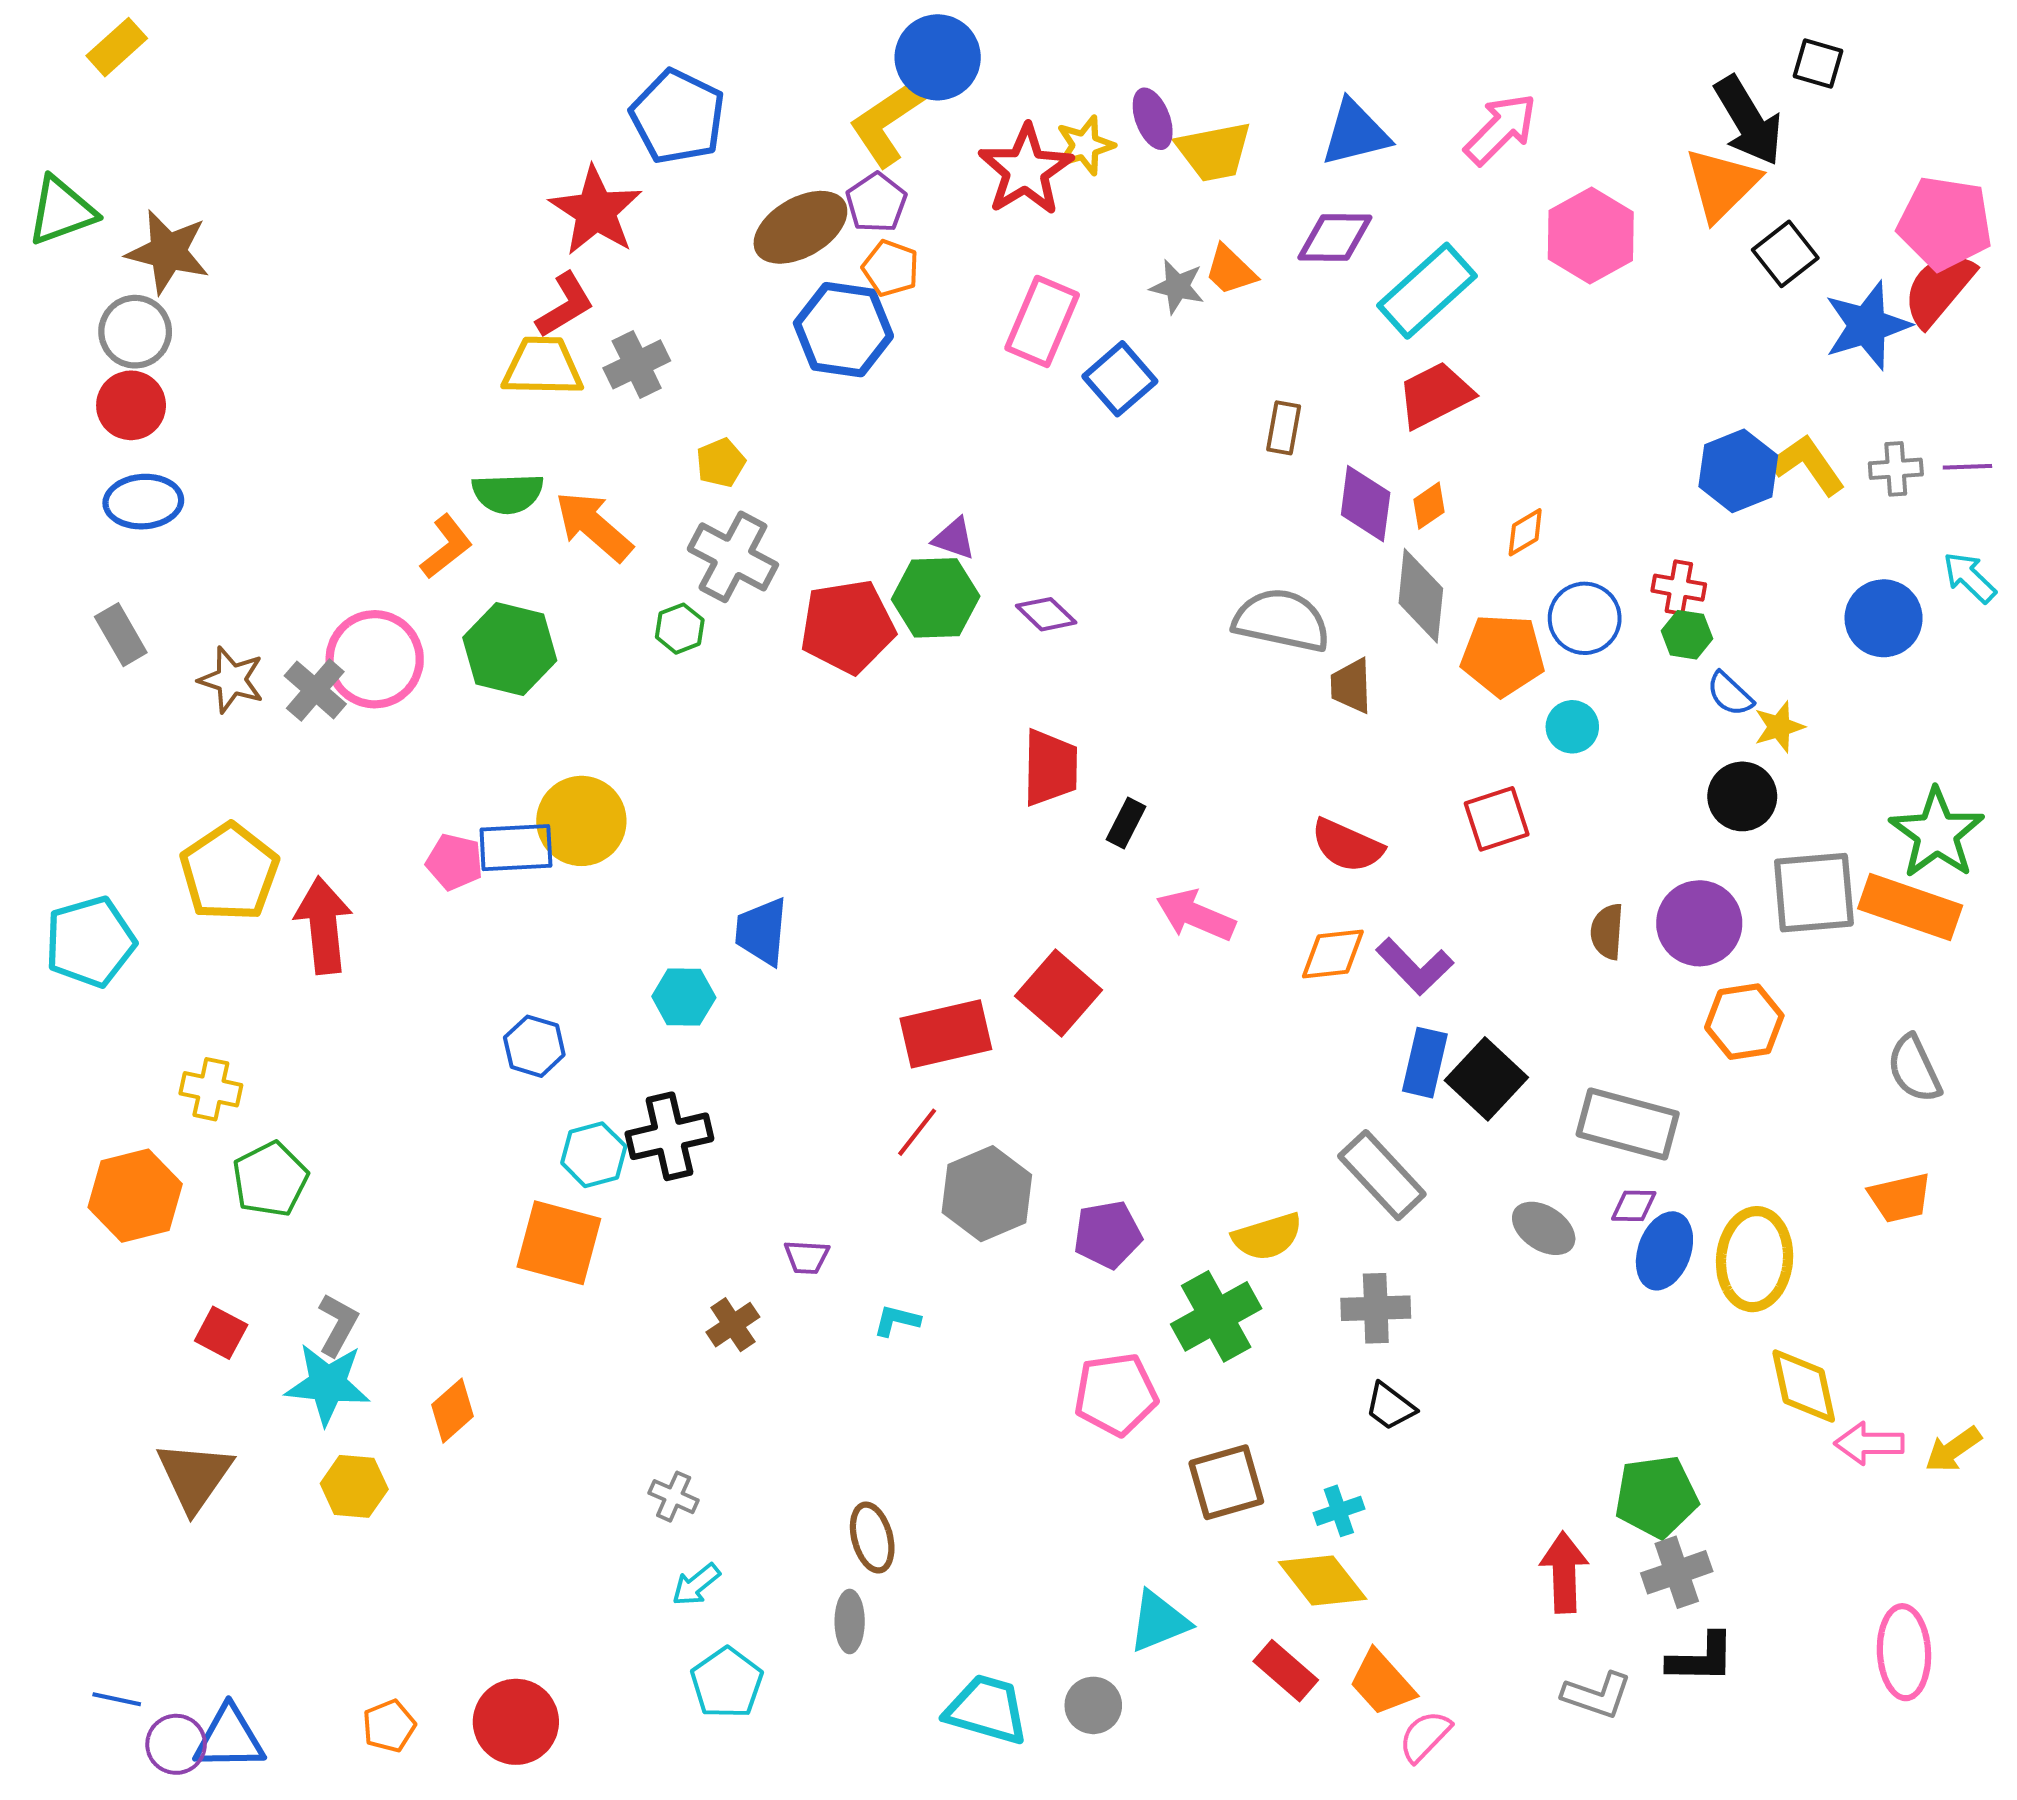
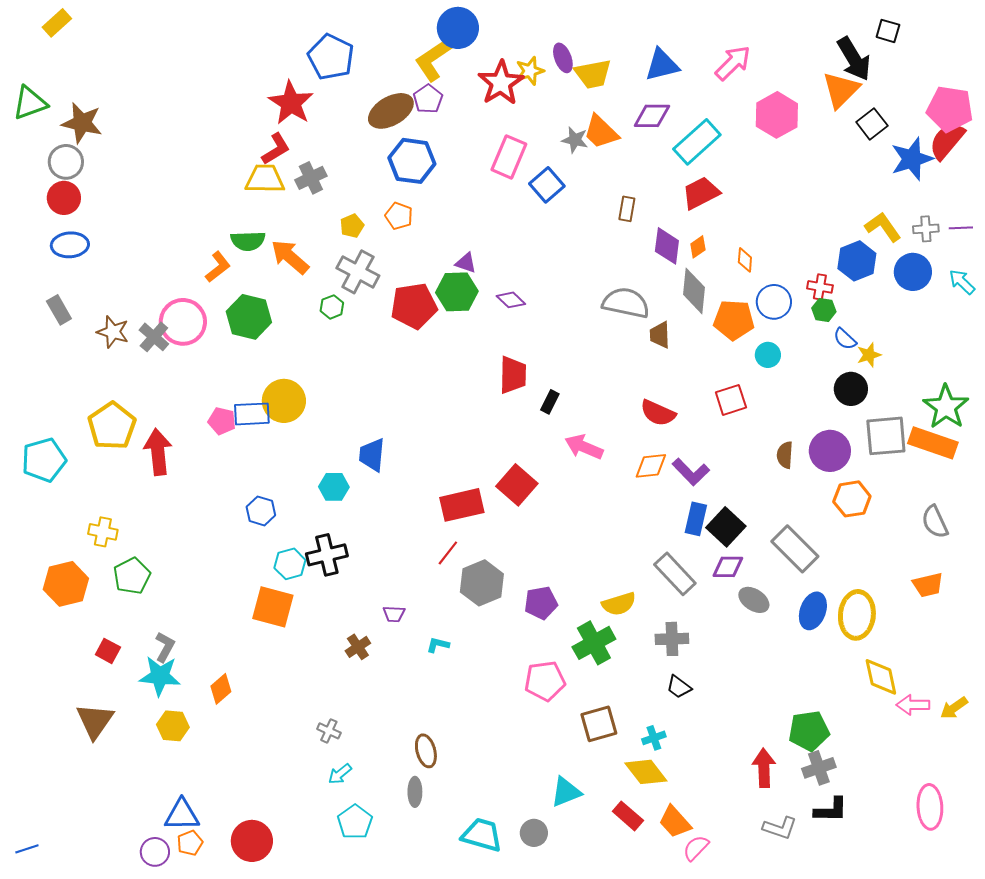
orange pentagon: (891, 268) -> (399, 216), moved
orange trapezoid: (1230, 270) -> (601, 132), size x1.4
blue hexagon: (1738, 471) -> (857, 261), moved
orange diamond: (1525, 532) -> (745, 260), turned -55
blue circle: (1884, 618) -> (913, 272), moved
gray rectangle: (1628, 1124) -> (795, 549), turned 30
purple diamond: (1634, 1206) -> (728, 567), moved, size x1.4
blue line: (117, 1699) -> (27, 849), moved, turned -30
blue triangle: (229, 1738) -> (182, 815), moved
purple circle: (176, 1744) -> (155, 852), moved

